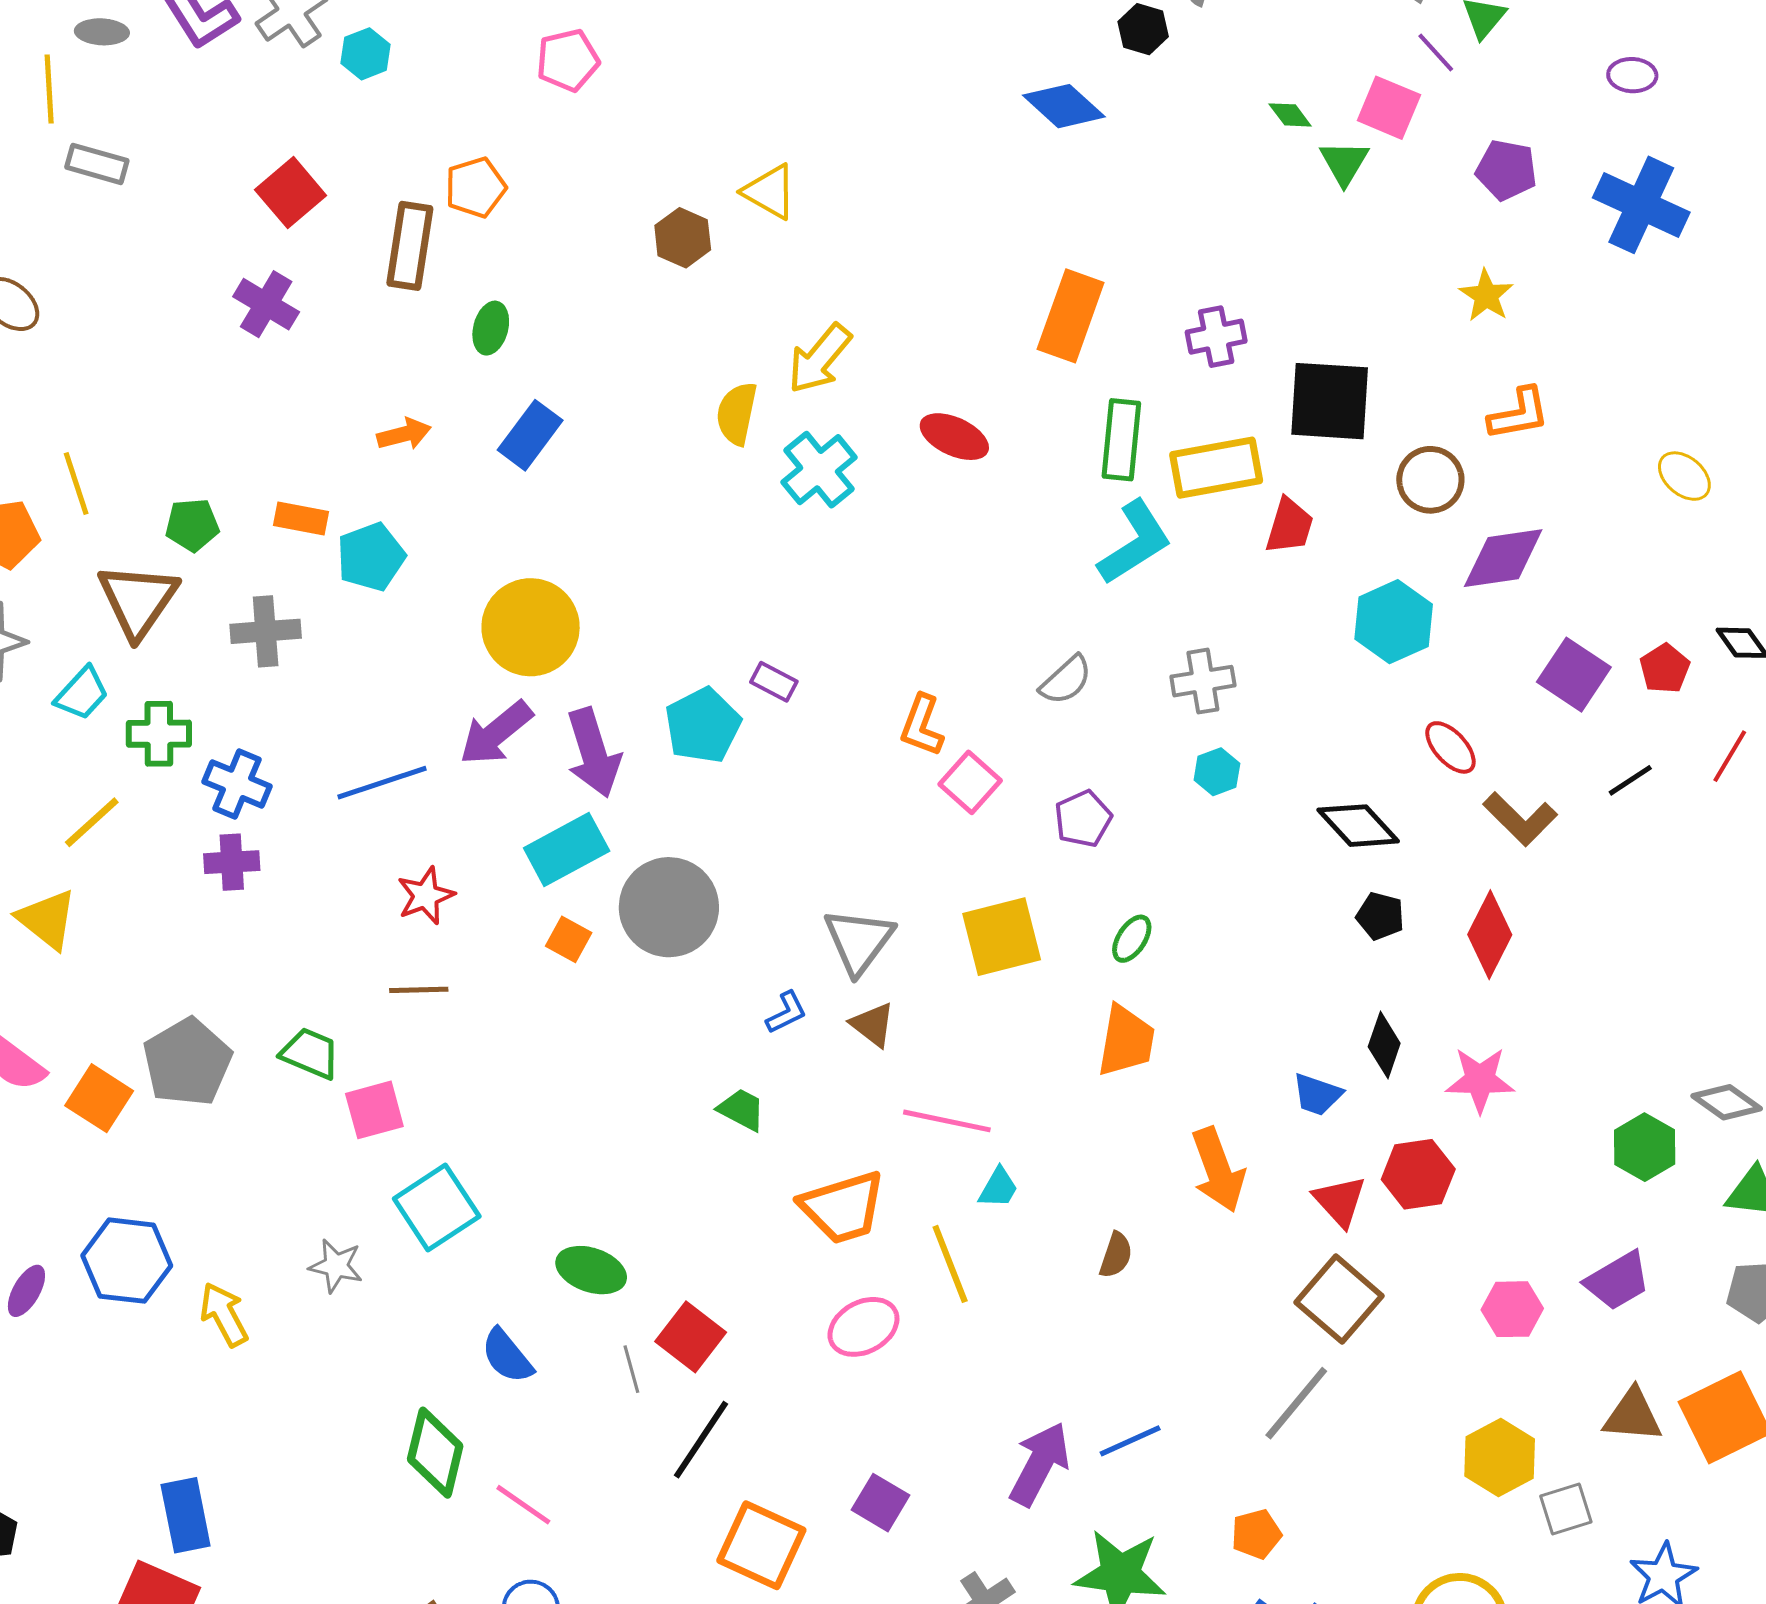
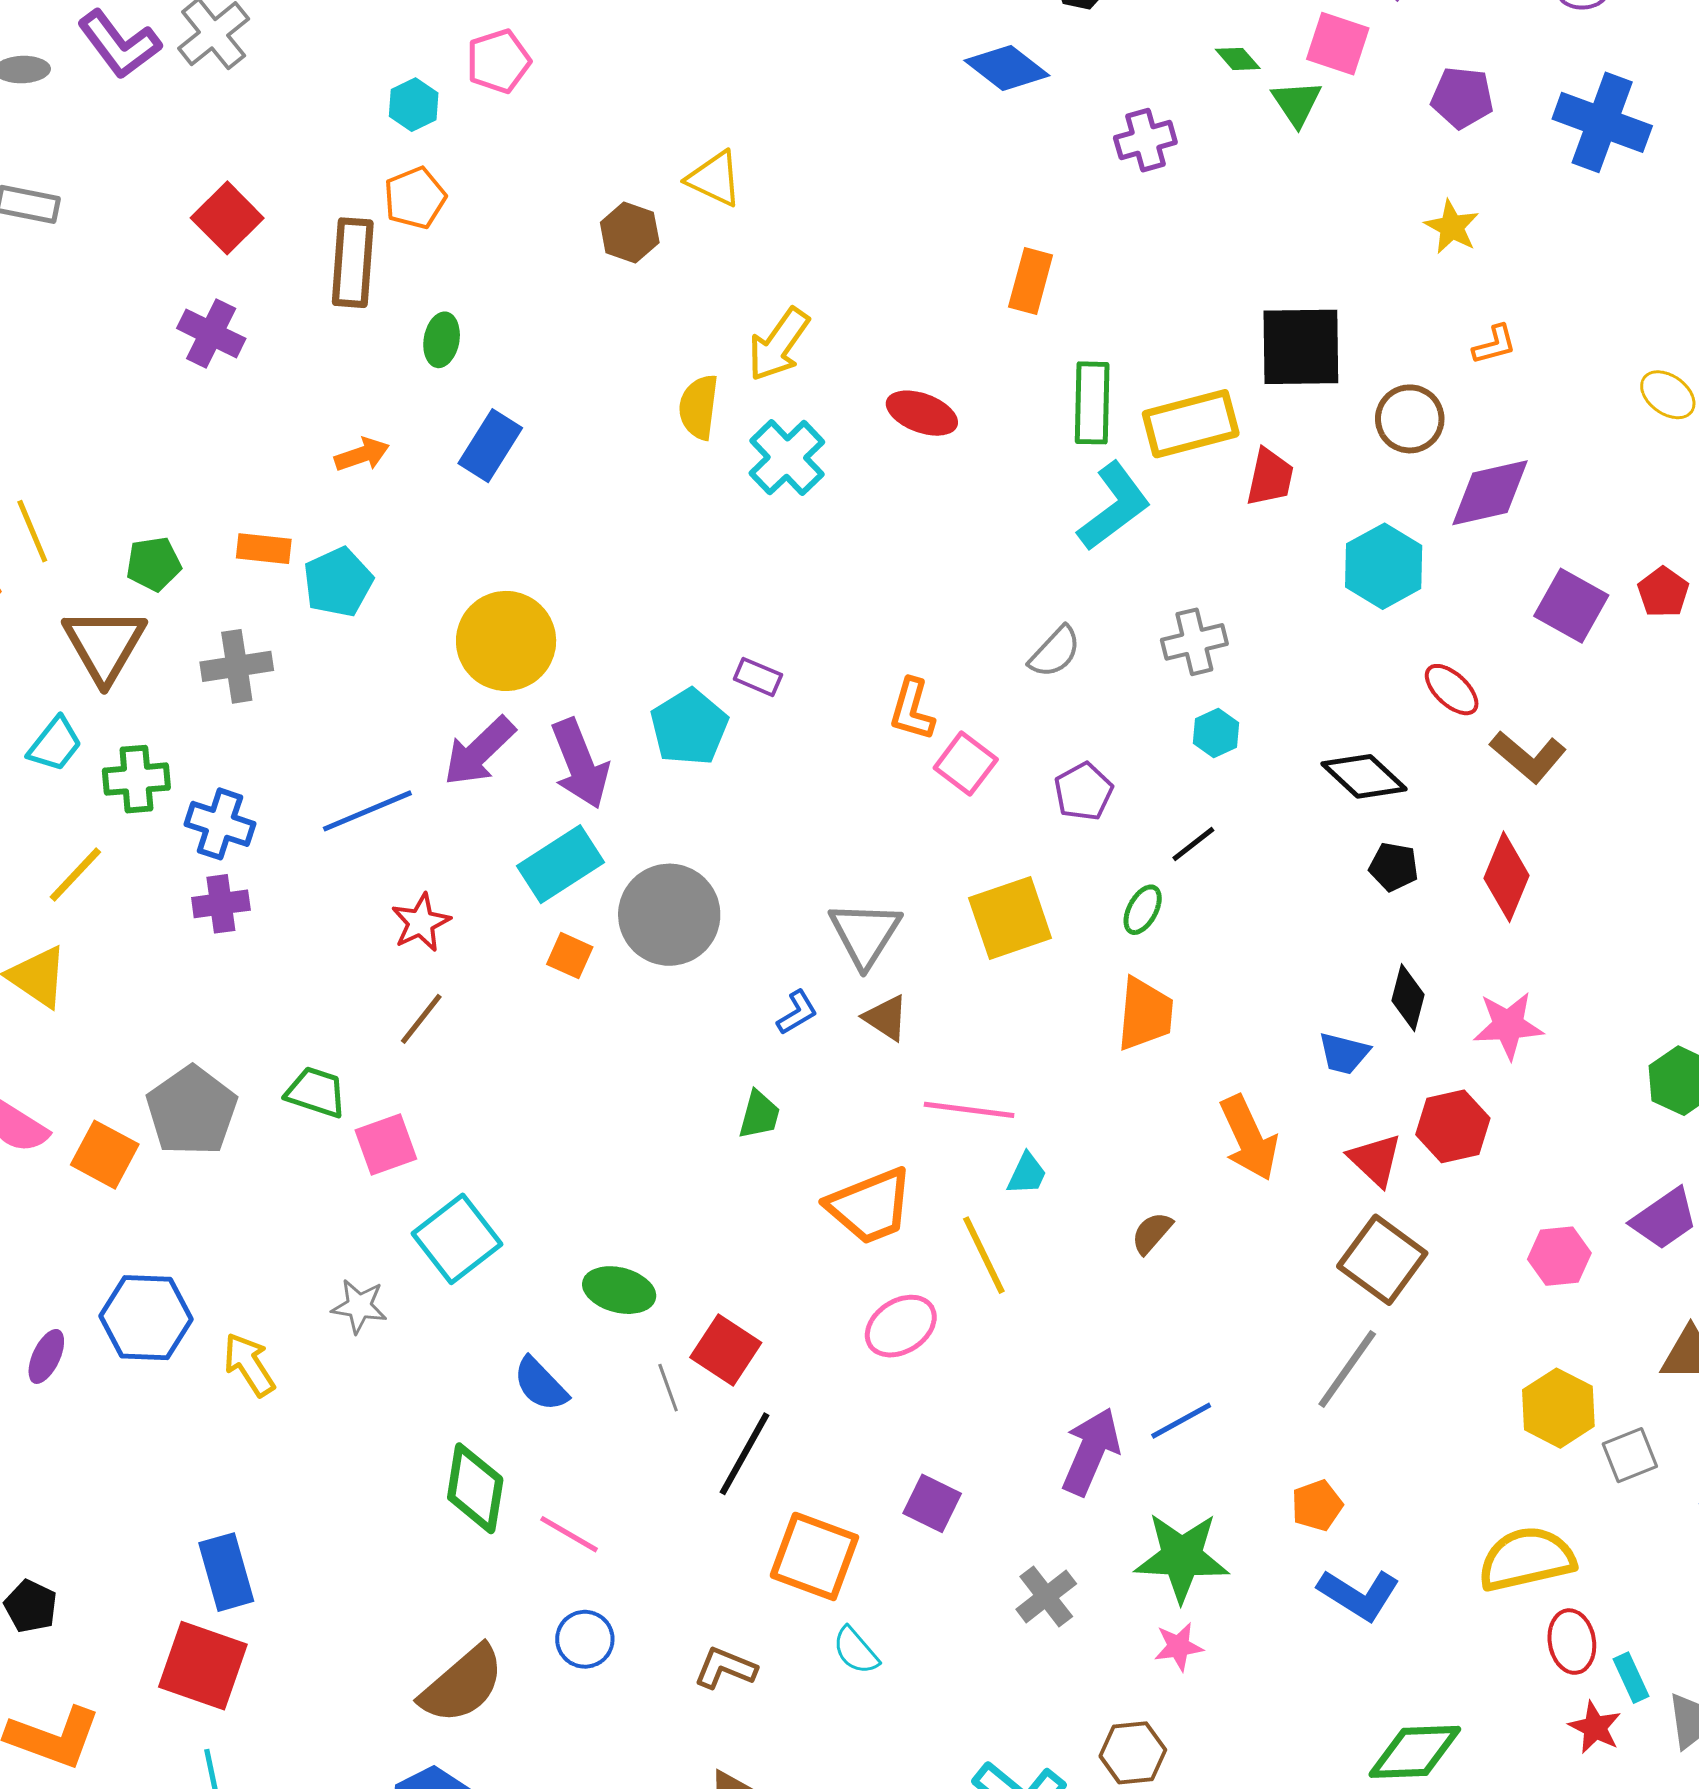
cyan hexagon: (365, 54) -> (414, 105), moved
orange rectangle: (1071, 316) -> (1031, 281), size x0.7
purple cross: (1216, 337) -> (1145, 140), moved
orange L-shape: (1519, 414) -> (1494, 345), size x0.7
black line: (1630, 780) -> (1193, 844), moved
brown line: (419, 990) -> (421, 1019), turned -46
green trapezoid: (742, 1110) -> (759, 1115), turned 82
brown semicircle: (1116, 1255) -> (1152, 1233), turned -153

